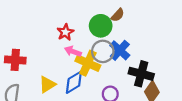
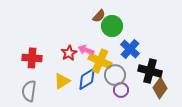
brown semicircle: (118, 15) -> (99, 16), moved
red star: (65, 32) -> (69, 53), moved
gray circle: (103, 51) -> (115, 75), moved

